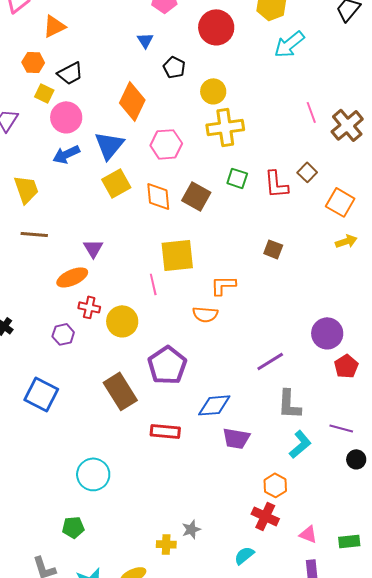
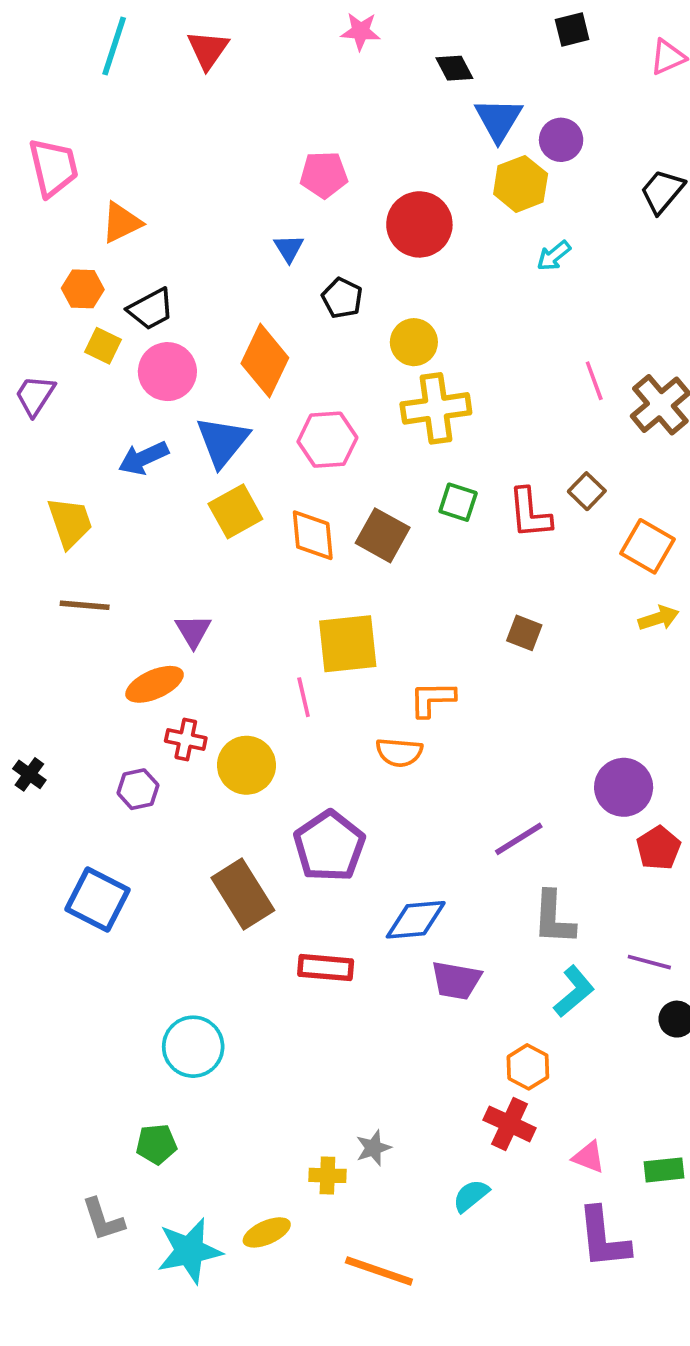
cyan arrow: (289, 44) -> (554, 256), size x0.6
pink circle: (66, 117) -> (167, 372), moved

